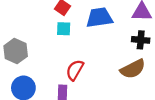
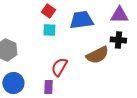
brown semicircle: (133, 69) -> (97, 55), moved

